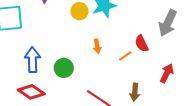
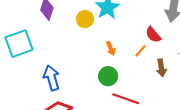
green circle: (64, 68) -> (108, 76), moved
brown arrow: (135, 92) -> (161, 68), moved

